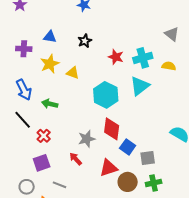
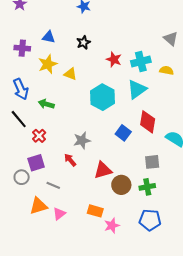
red diamond: (112, 129) -> (148, 122), moved
blue square: (128, 147) -> (123, 133), moved
gray square: (148, 158) -> (152, 162), moved
gray circle: (27, 187) -> (22, 177), moved

